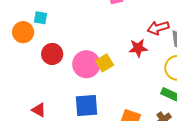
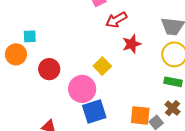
red arrow: (158, 28) -> (116, 20), moved
pink circle: (86, 64) -> (82, 89), moved

